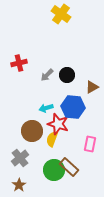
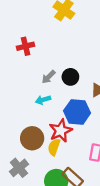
red cross: (19, 63) -> (26, 46), moved
cyan arrow: (46, 108) -> (43, 100), moved
red star: (58, 124) -> (61, 131), turned 30

